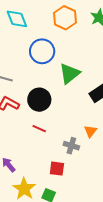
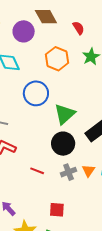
black circle: (39, 100) -> (63, 144), moved
gray cross: (71, 146) -> (69, 172), moved, turned -35

